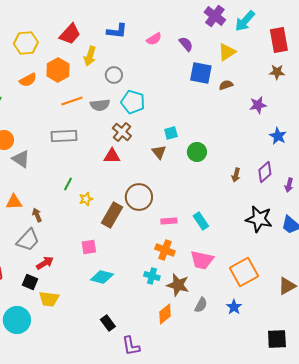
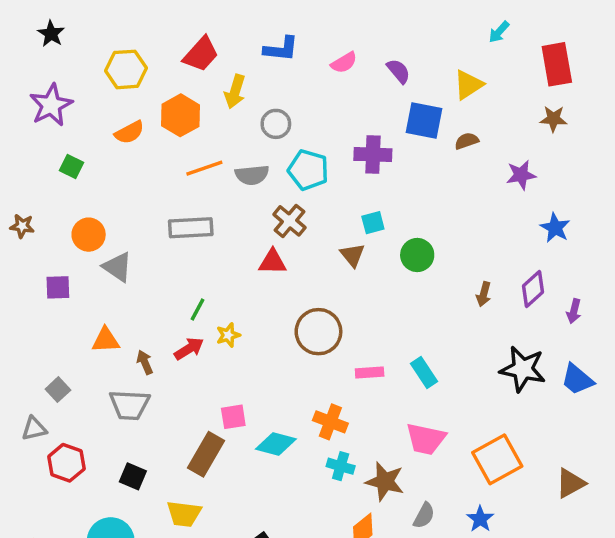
purple cross: (215, 16) -> (373, 155), moved, turned -35
cyan arrow: (245, 21) -> (499, 32), size x0.6
brown rectangle: (112, 215) -> (206, 454), moved
gray trapezoid: (28, 240) -> (129, 405), turned 50
orange cross: (165, 250) -> (330, 422), moved
red arrow: (45, 263) -> (189, 349), moved
cyan diamond: (102, 277) -> (276, 444), moved
yellow trapezoid: (49, 299) -> (184, 514), moved

